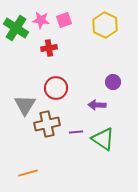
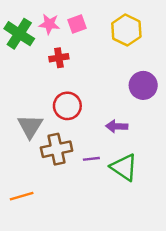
purple circle: (113, 82) -> (143, 85), moved, size x1.5
orange line: (28, 173) -> (22, 196), moved

